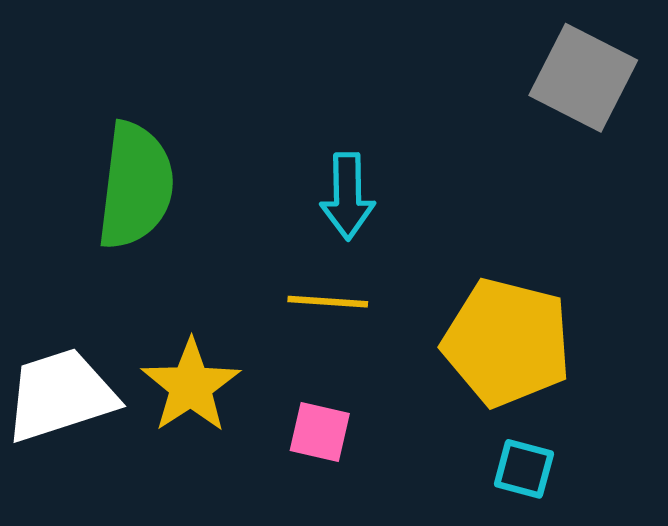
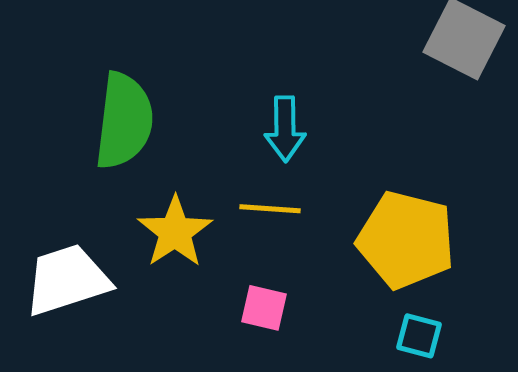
yellow star: (191, 386) -> (175, 232), moved

